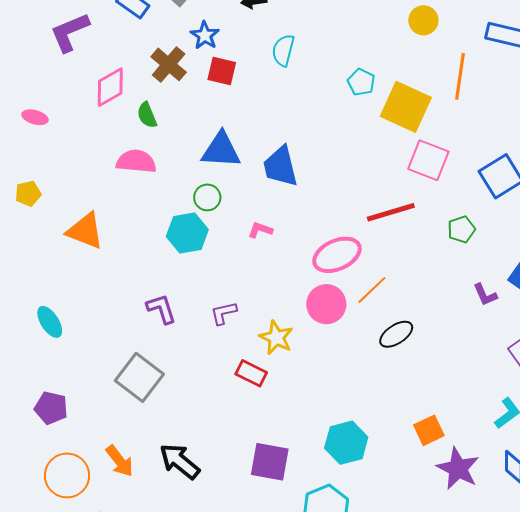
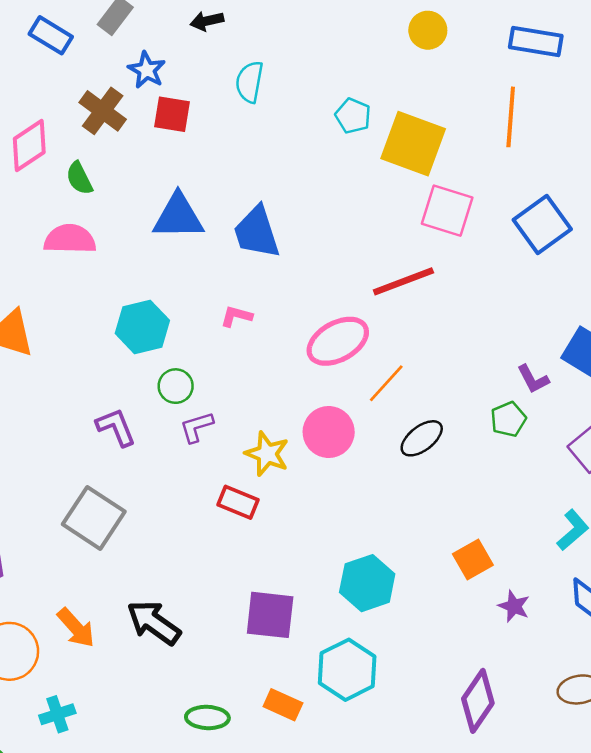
orange line: (460, 76) -> (511, 117), moved
green circle: (207, 197) -> (176, 386), moved
green pentagon: (461, 229) -> (508, 419), moved
pink circle: (326, 304) -> (329, 432), moved
purple star: (458, 469) -> (514, 606), size x0.6

